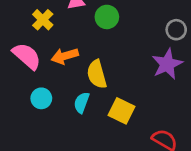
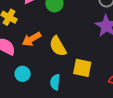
cyan semicircle: (82, 103) -> (55, 82), moved

